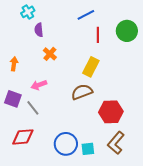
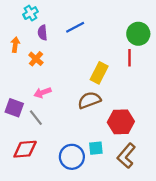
blue line: (86, 15) -> (75, 27), moved
red line: (98, 35) -> (130, 58), moved
orange cross: (50, 54) -> (36, 59), moved
orange arrow: (14, 64) -> (15, 45), moved
cyan square: (88, 149) -> (96, 148), moved

